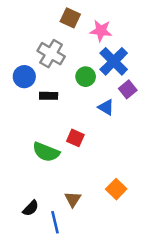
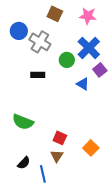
pink star: (101, 31) -> (88, 16), moved
blue circle: (24, 77) -> (19, 31), moved
red square: (75, 138) -> (60, 138), moved
green semicircle: (46, 152) -> (23, 122), moved

